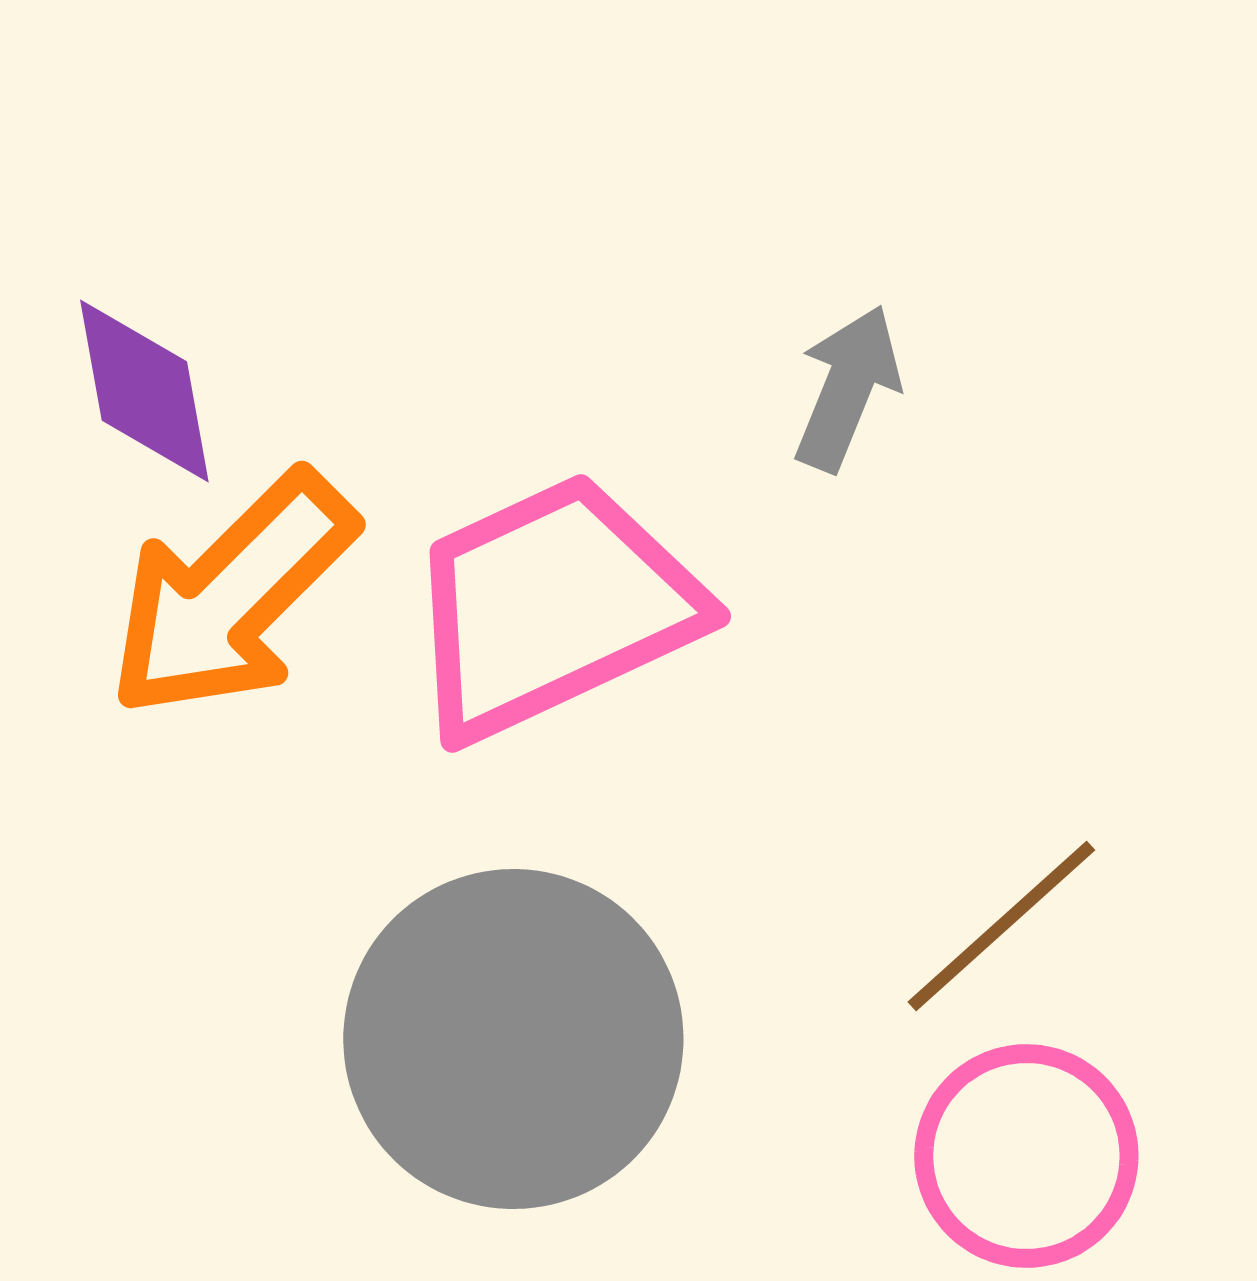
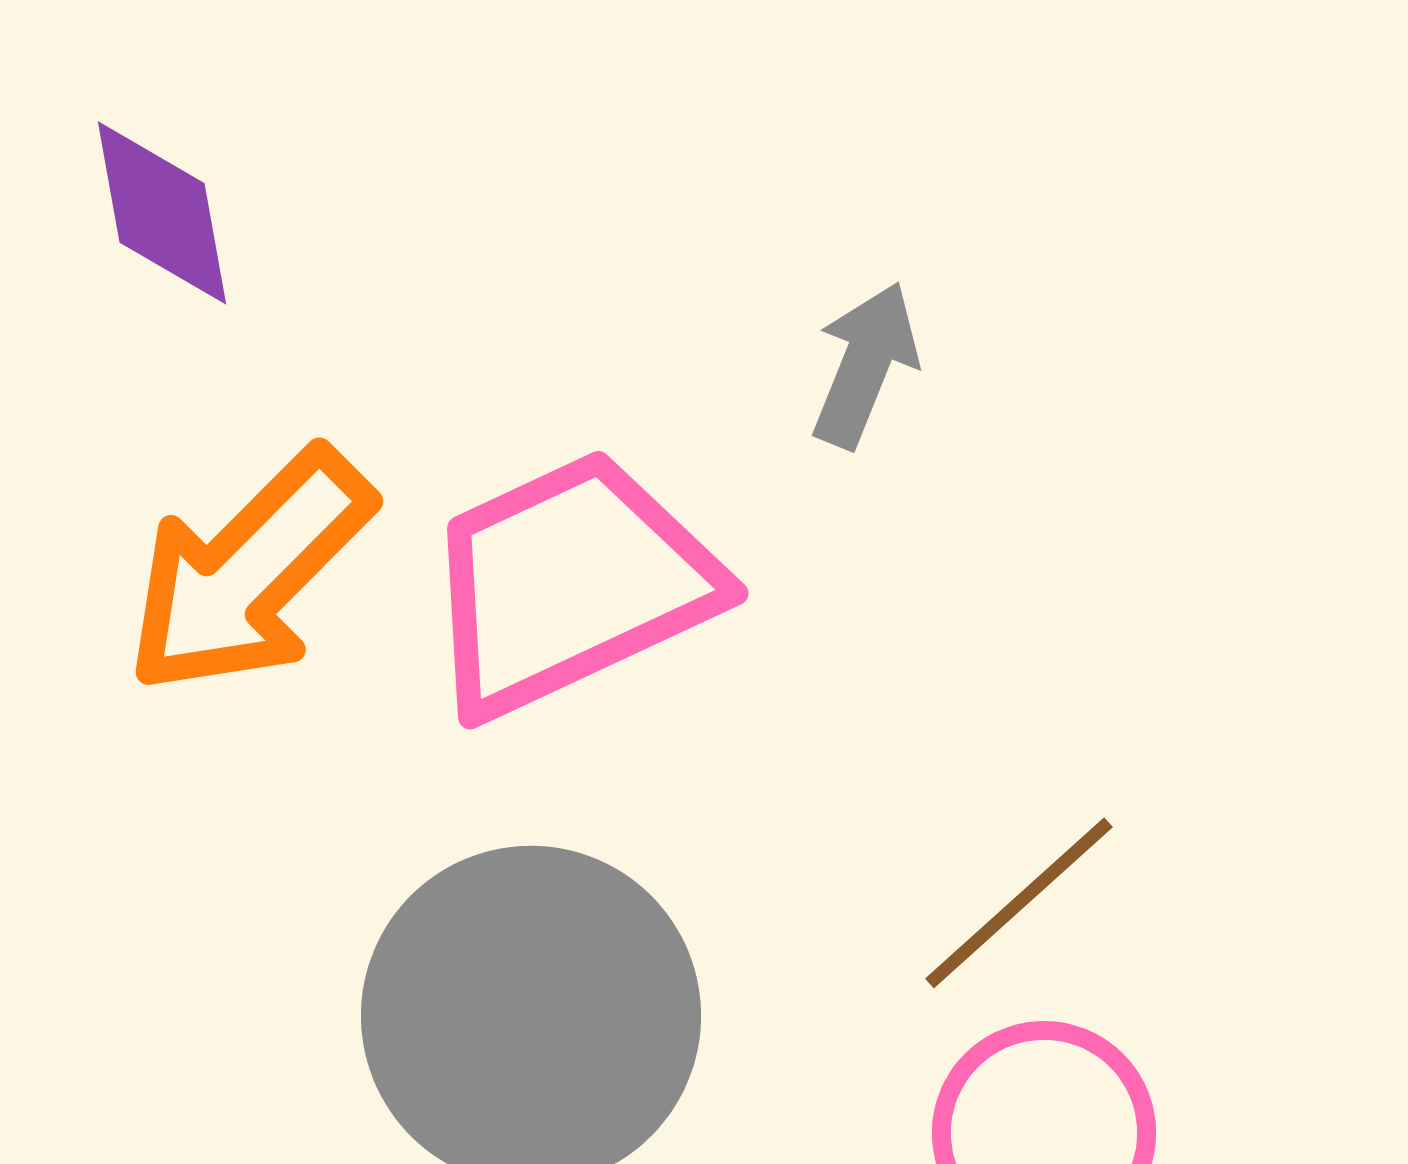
purple diamond: (144, 391) -> (162, 213), moved

